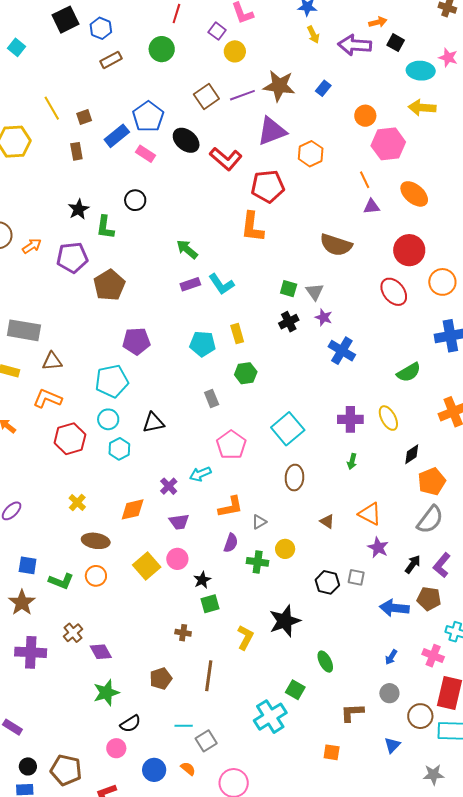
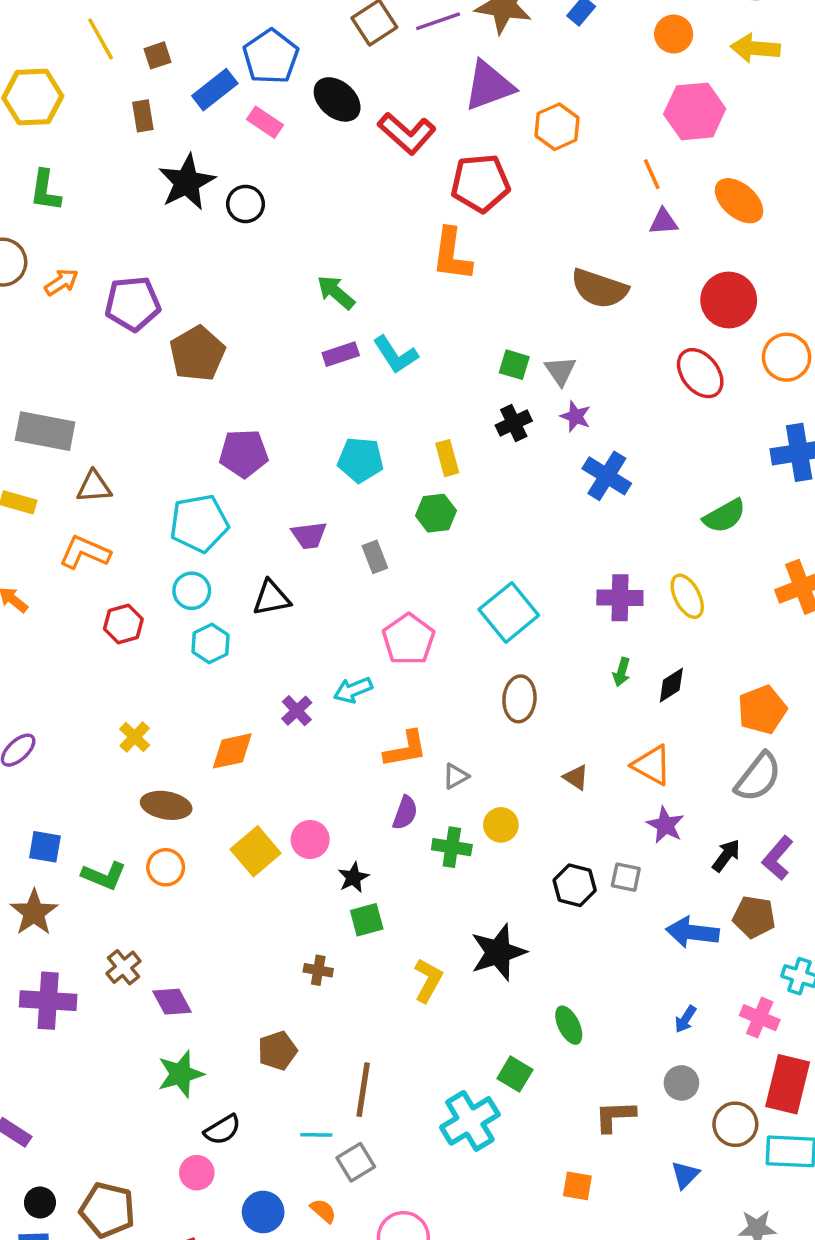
orange circle: (365, 116) -> (674, 34), moved
black star: (79, 209) -> (187, 182), moved, size x1.5
green L-shape: (105, 227) -> (45, 190), moved
yellow rectangle: (237, 334) -> (447, 458), moved
red hexagon: (70, 439) -> (123, 624), size x0.7
black diamond: (412, 454) -> (671, 685), moved
purple trapezoid: (179, 522) -> (309, 535), moved
brown line: (209, 676) -> (363, 1090), moved

